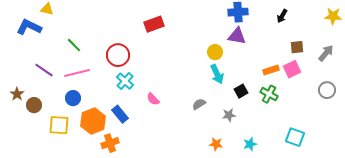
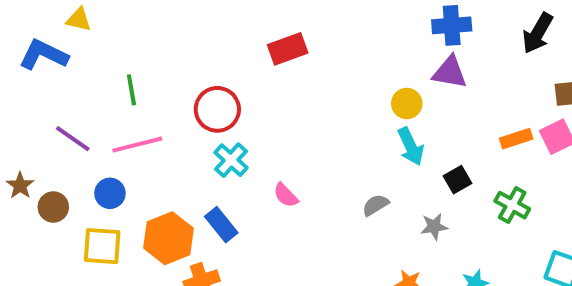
black arrow: (282, 16) -> (538, 33), size x1.5
green line: (74, 45) -> (131, 90), turned 35
green cross: (269, 94) -> (512, 205), moved
blue circle: (73, 98) -> (110, 193), moved

